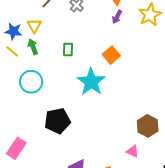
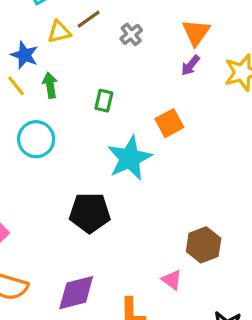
yellow triangle: (34, 26) -> (59, 32), moved, turned 35
black pentagon: (57, 121) -> (90, 213), moved

